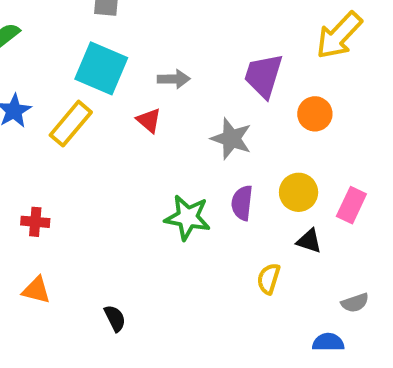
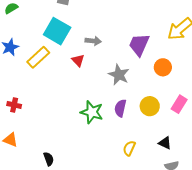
pink rectangle: (351, 205) -> (179, 104), moved
black triangle: (309, 241) -> (165, 143), moved

